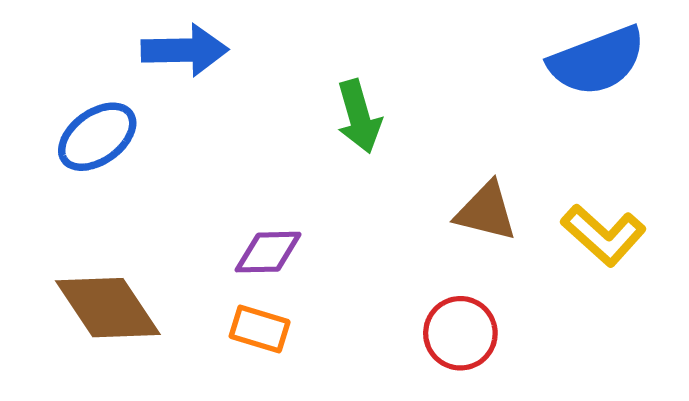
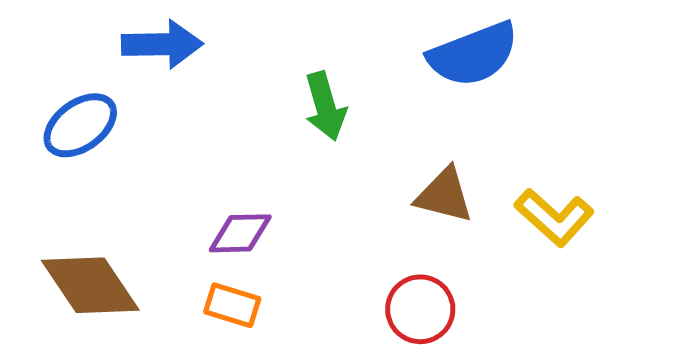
blue semicircle: (597, 61) -> (473, 54), moved

